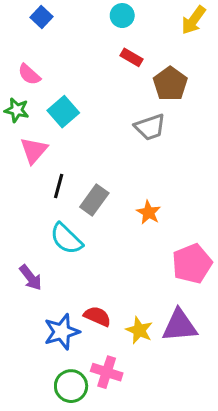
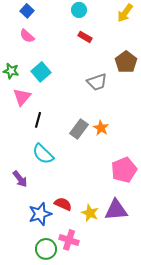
pink semicircle: (29, 74) -> (27, 36), moved
brown pentagon: (170, 84) -> (126, 62), moved
gray rectangle: (94, 200) -> (79, 129), moved
orange star: (149, 212) -> (101, 128), moved

